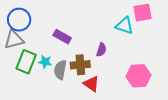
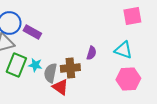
cyan triangle: (124, 26) -> (123, 50), moved
purple rectangle: (62, 37) -> (32, 32), moved
red triangle: (91, 84) -> (60, 87), moved

